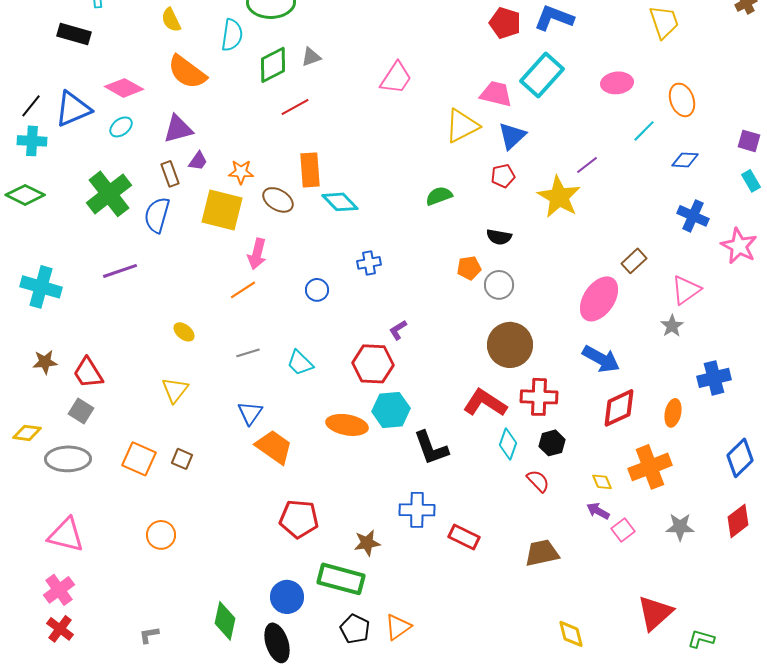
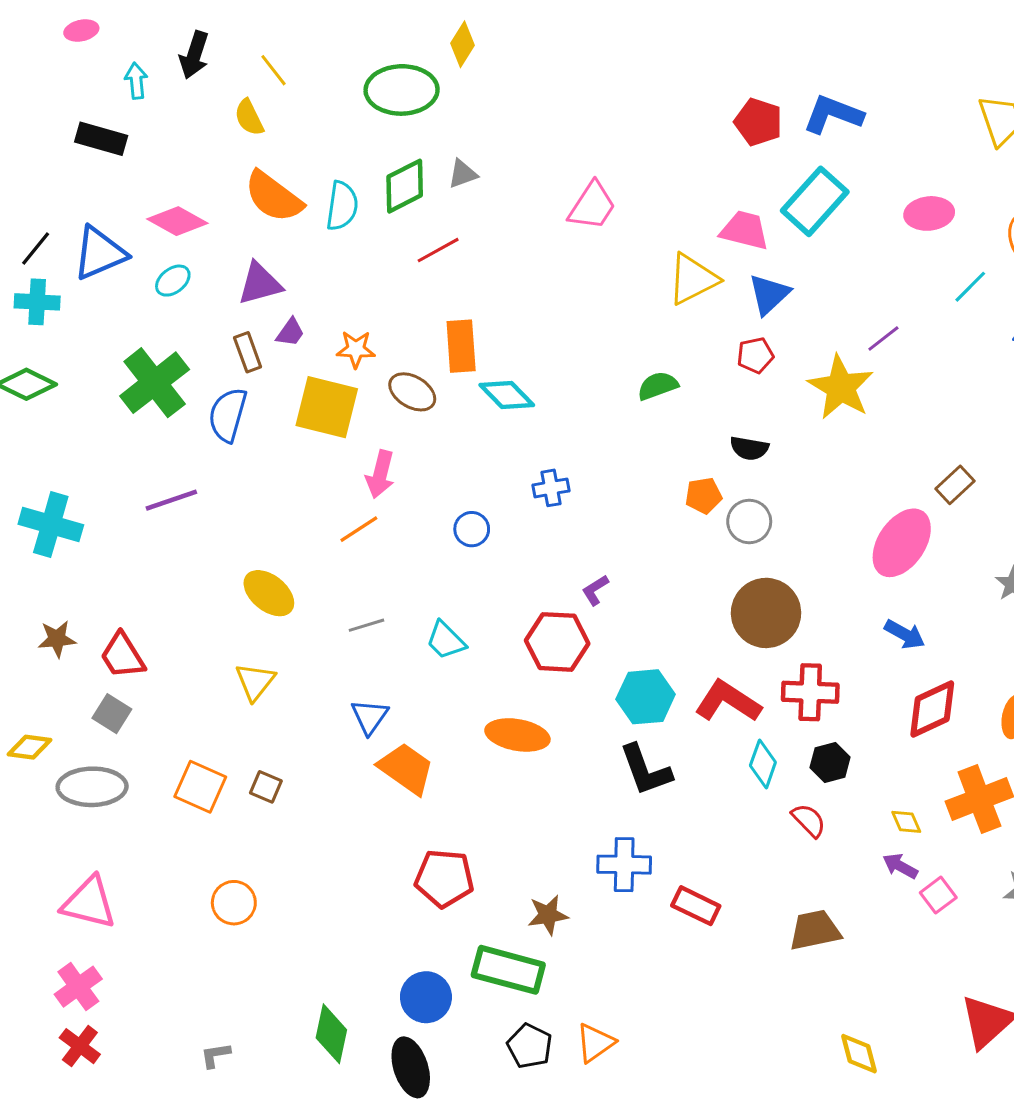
cyan semicircle: (232, 35) -> (342, 206), moved
yellow ellipse: (184, 332) -> (269, 593), size x1.6
blue arrow: (601, 359) -> (905, 634), size x0.7
cyan hexagon: (391, 410) -> (646, 697), moved

